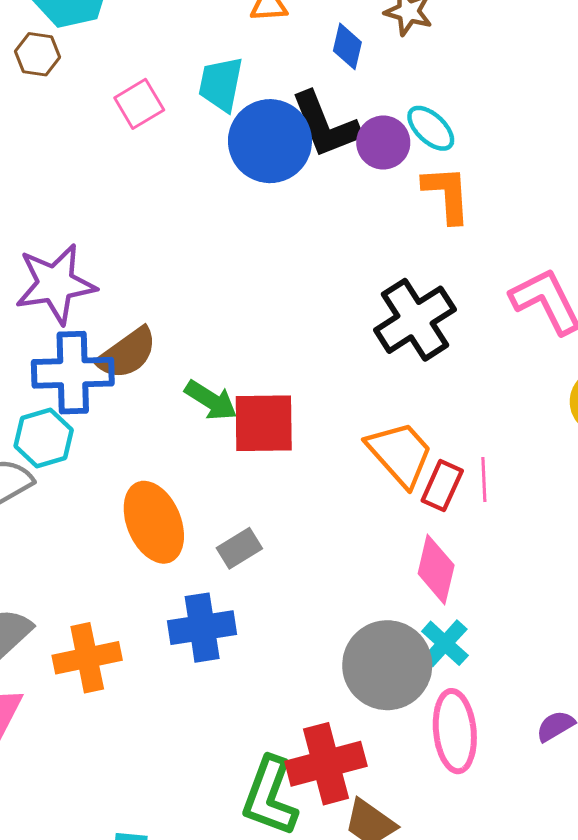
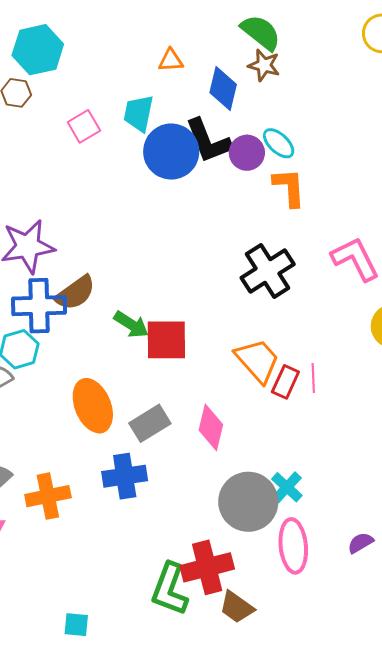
blue diamond: (347, 46) -> (223, 88), size x1.4
gray rectangle: (239, 548) -> (150, 423), size x1.4
pink diamond: (436, 569) -> (211, 427), moved

